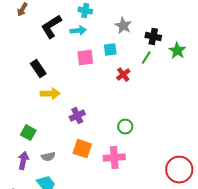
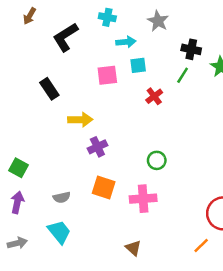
gray star: (123, 26) -> (158, 21), moved
cyan arrow: (78, 31) -> (126, 42), moved
yellow arrow: (50, 94) -> (80, 120), moved
green square: (28, 133) -> (19, 168), moved
purple arrow: (23, 161) -> (17, 202), moved

